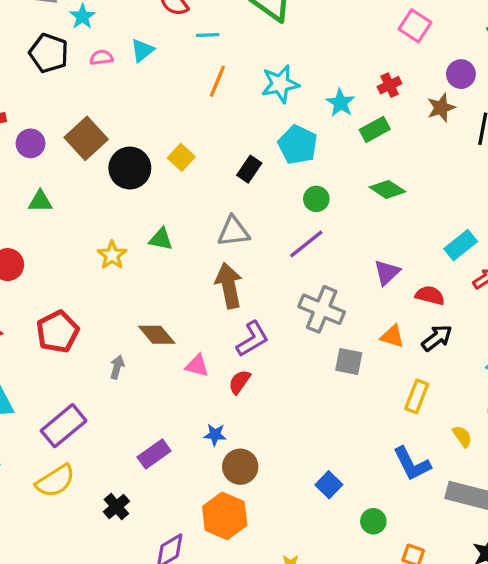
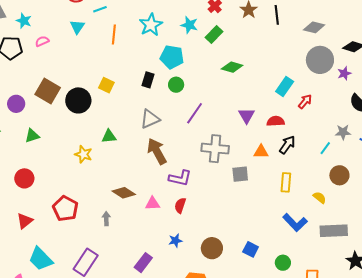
cyan triangle: (142, 50) -> (77, 27), moved
green circle: (316, 199) -> (176, 85), moved
purple L-shape: (252, 339) -> (180, 178), turned 60
brown circle: (240, 467) -> (212, 248), moved

